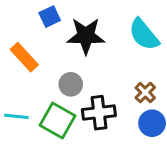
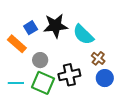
blue square: (50, 17) -> (31, 28), moved
cyan semicircle: (144, 34) -> (83, 35), moved
gray circle: (71, 84) -> (40, 60), moved

